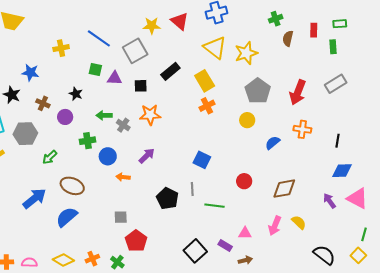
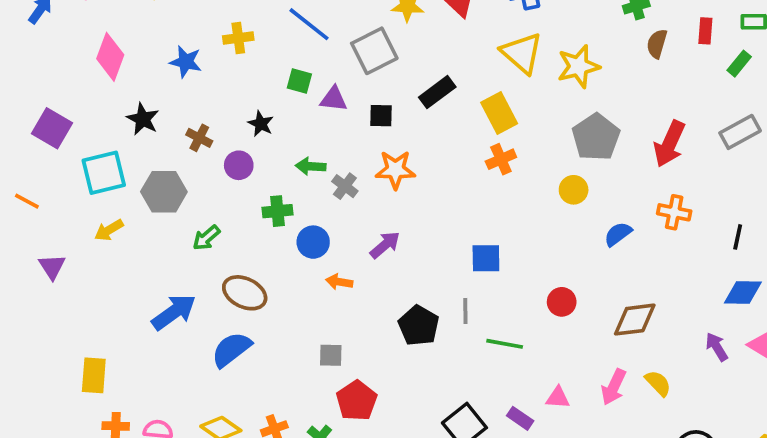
green rectangle: (333, 47) -> (739, 64), turned 40
blue star: (30, 73) -> (186, 62), moved
blue square: (202, 160) -> (486, 258), turned -30

